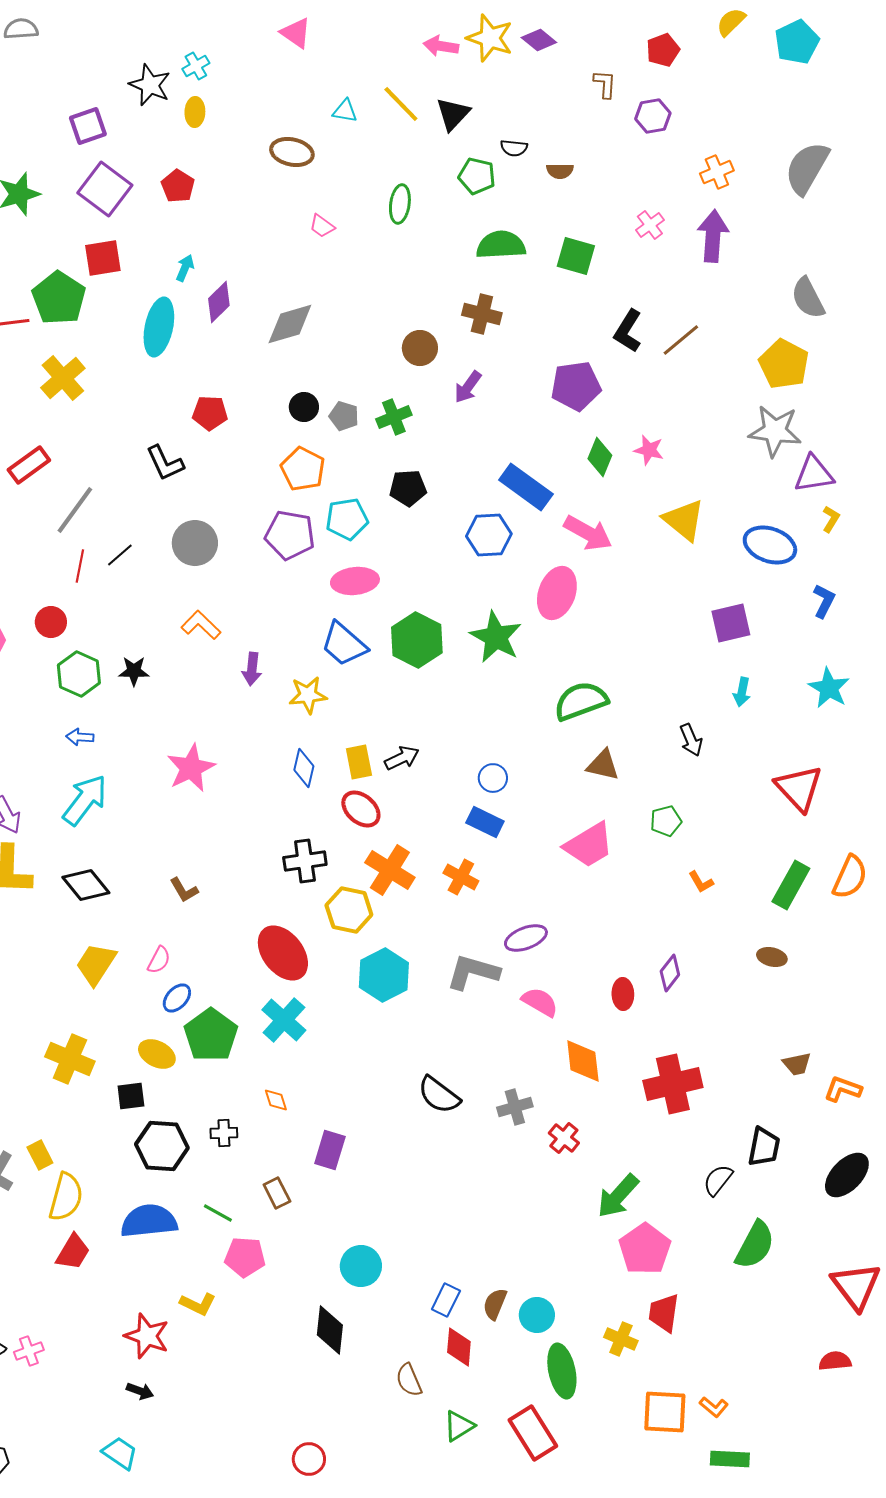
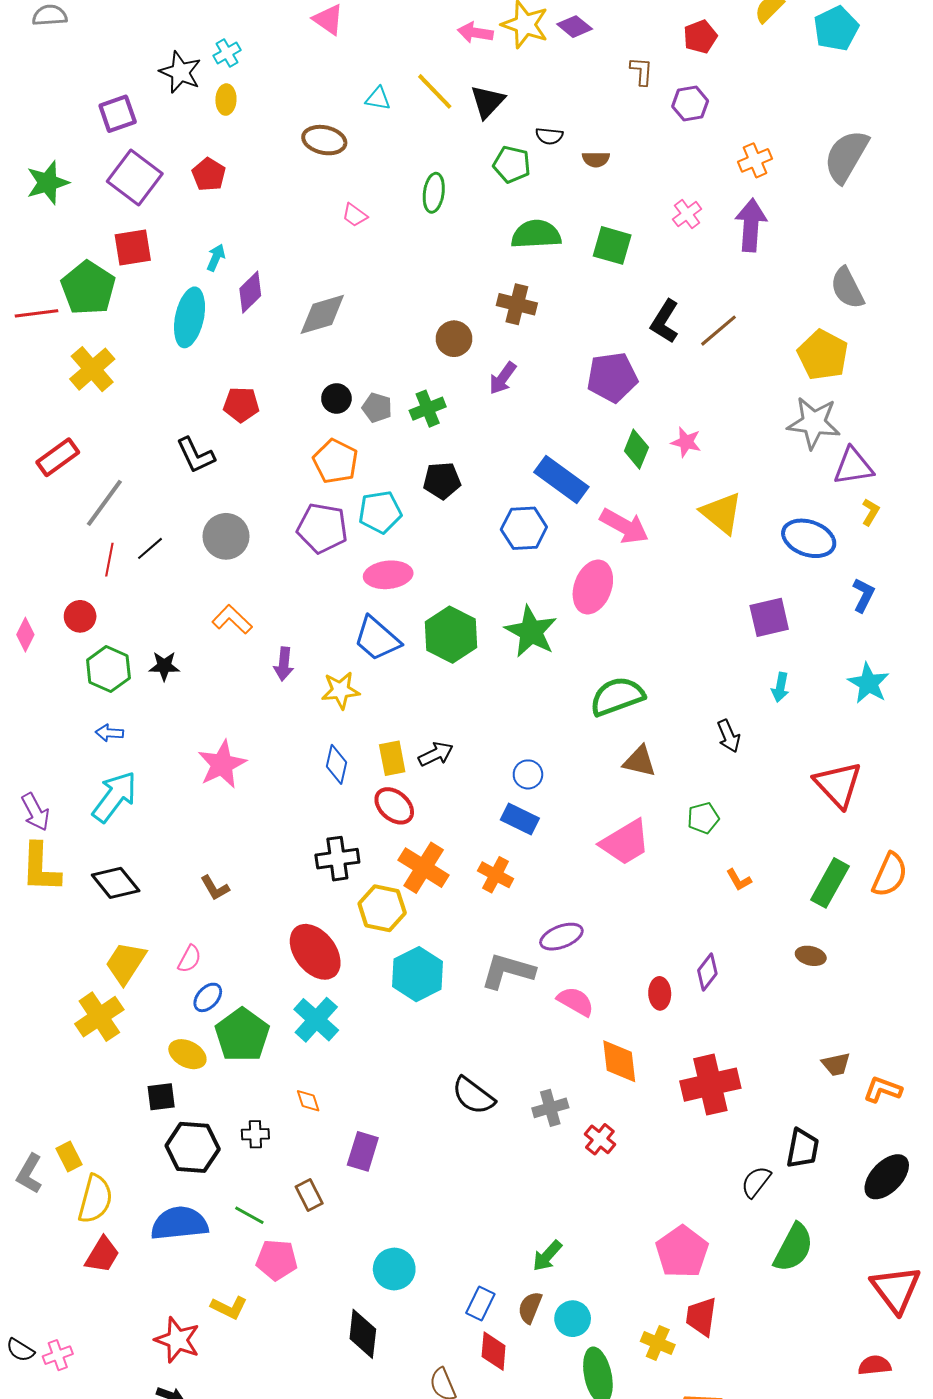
yellow cross: (70, 1059) -> (99, 1017), moved, turned 33
green arrow: (618, 1196) -> (547, 1256), moved, size x0.7

